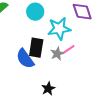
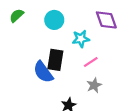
cyan star: (59, 29) -> (81, 39), size x0.7
gray star: (57, 54) -> (94, 85), moved

